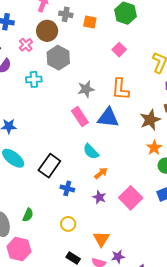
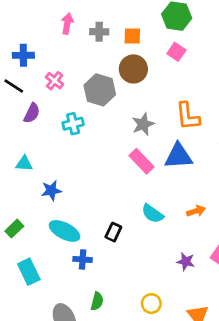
brown circle: (47, 31) -> (133, 69), moved
pink square: (119, 50) -> (176, 52), moved
cyan semicircle: (91, 152) -> (152, 214), moved
black rectangle: (49, 166) -> (113, 232), size x0.6
orange arrow: (101, 173) -> (196, 211), moved, turned 32
blue cross: (67, 188) -> (83, 259), moved

